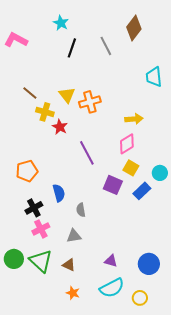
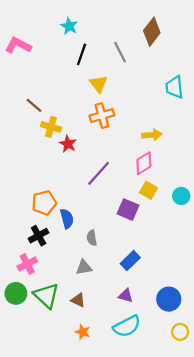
yellow triangle: (67, 95) -> (99, 84), moved
purple line: (87, 153) -> (99, 173), turned 70
orange pentagon: (27, 171) -> (44, 203), moved
blue rectangle: (142, 191) -> (130, 261), moved
pink cross: (41, 229) -> (27, 264), moved
yellow circle: (140, 298) -> (180, 332), moved

